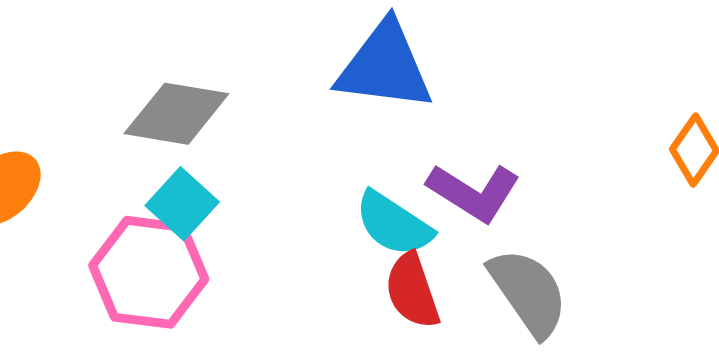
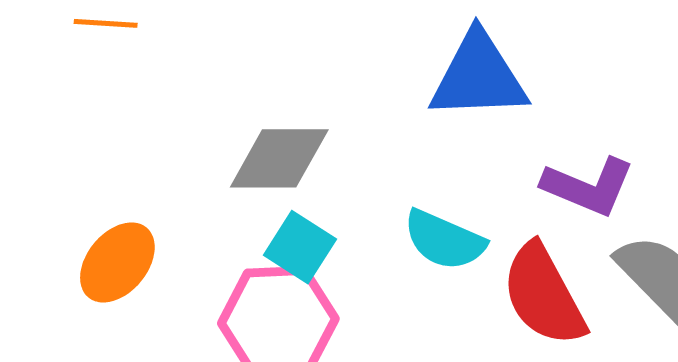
cyan semicircle: (394, 224) -> (444, 240), moved
red semicircle: (412, 291) -> (544, 295), size x1.4

